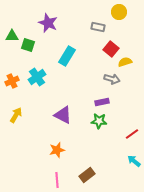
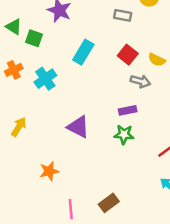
green triangle: (12, 36) -> (14, 27), turned 32
red square: (111, 49) -> (128, 55), moved
yellow semicircle: (125, 62) -> (157, 60), turned -136
orange cross: (12, 81) -> (14, 70), moved
orange star: (57, 150) -> (49, 171), moved

